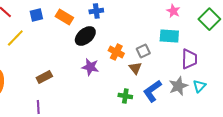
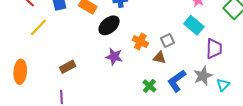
cyan rectangle: (169, 36) -> (194, 25), turned 36
brown triangle: (135, 68) -> (159, 58), turned -40
cyan triangle: (199, 86) -> (223, 85), moved
green cross: (125, 96) -> (149, 86), turned 32

